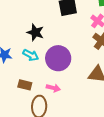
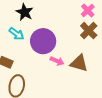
pink arrow: (53, 88) -> (57, 61), moved

